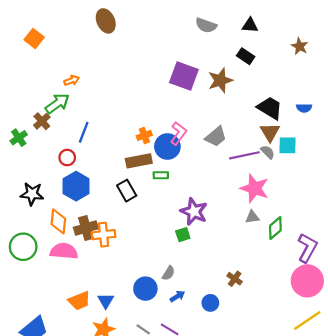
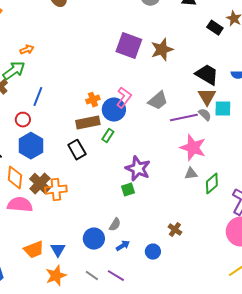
black rectangle: (246, 56) -> (215, 28), moved
green rectangle: (161, 175) -> (108, 136), turned -56
brown cross: (86, 228) -> (40, 184), turned -30

